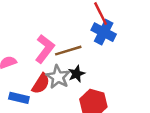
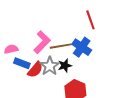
blue cross: (104, 32) -> (82, 47), moved
blue rectangle: (19, 98) -> (22, 63), moved

